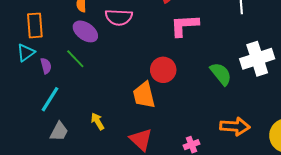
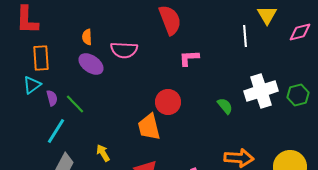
pink L-shape: (184, 25) -> (189, 58), size x0.7
green line: (75, 59) -> (75, 104), moved
green semicircle: (221, 74) -> (225, 106), size x0.7

